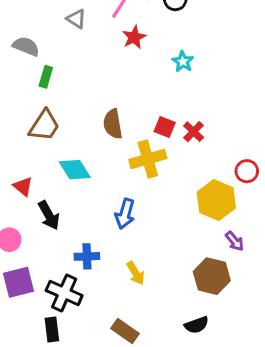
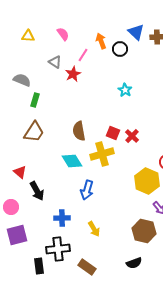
red star: (134, 37) -> (73, 74), moved
cyan diamond: (75, 170) -> (72, 161), moved
black cross: (64, 293) -> (58, 249), moved, turned -30

